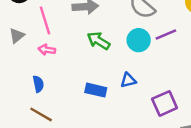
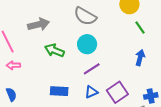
purple line: (166, 35) -> (92, 69), moved
blue triangle: (128, 80) -> (91, 92), moved

